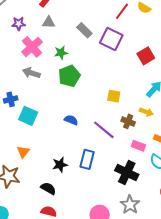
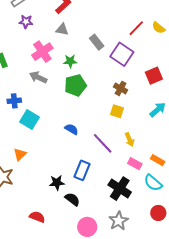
purple star: (19, 24) -> (26, 22), moved
yellow arrow: (146, 112) -> (130, 140), moved, turned 40
brown cross: (128, 121) -> (121, 88), moved
black star: (60, 165) -> (57, 183), moved
black semicircle: (48, 188) -> (72, 199), moved

